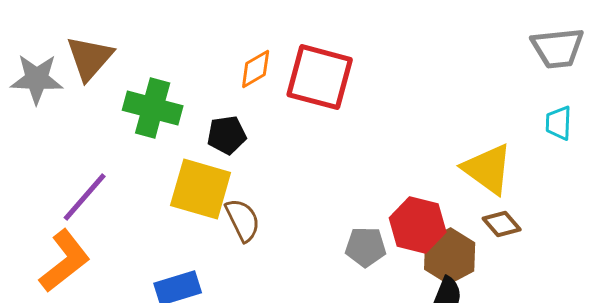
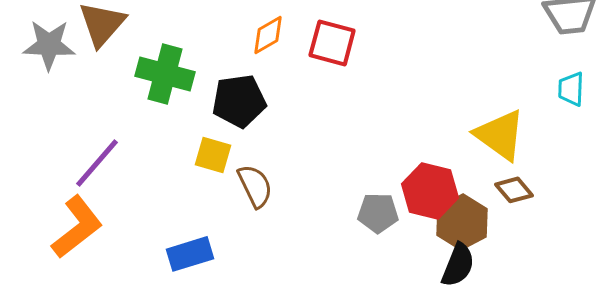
red square: (320, 77) -> (332, 43), size x0.7
black pentagon: (227, 135) -> (239, 101), size x1.4
yellow square: (201, 189) -> (213, 155), size x0.6

